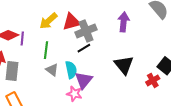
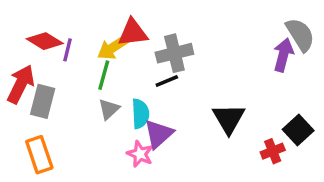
yellow arrow: (48, 21) -> (113, 47), moved
red triangle: (71, 22) -> (133, 33), moved
purple arrow: (124, 22) -> (283, 55), moved
gray triangle: (52, 70) -> (109, 109), turned 32

